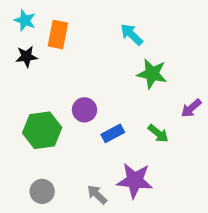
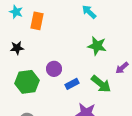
cyan arrow: (132, 35) -> (89, 12), moved
black star: (26, 56) -> (17, 48), moved
green arrow: (158, 133) -> (101, 84), size x1.5

